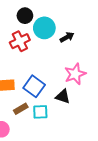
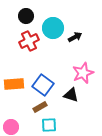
black circle: (25, 16) -> (26, 16), moved
brown rectangle: (21, 109) -> (40, 107), moved
cyan square: (40, 112) -> (49, 125), moved

